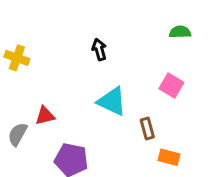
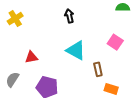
yellow cross: (17, 58) -> (15, 19), turned 35
gray semicircle: (18, 134) -> (12, 79), moved

